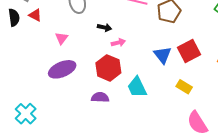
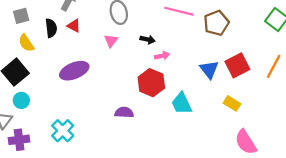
pink triangle: (62, 38) -> (111, 41), moved
purple ellipse: (62, 69) -> (74, 71), moved
purple semicircle: (100, 97) -> (124, 112), moved

